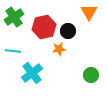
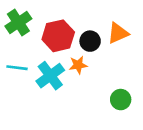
orange triangle: (89, 12) -> (118, 33), moved, turned 36
cyan cross: (32, 73) -> (50, 76), moved

